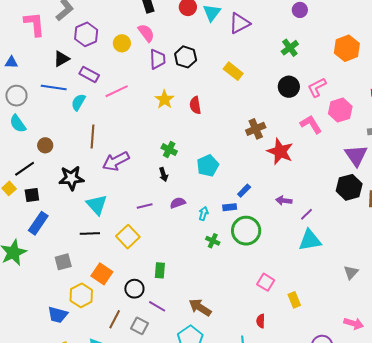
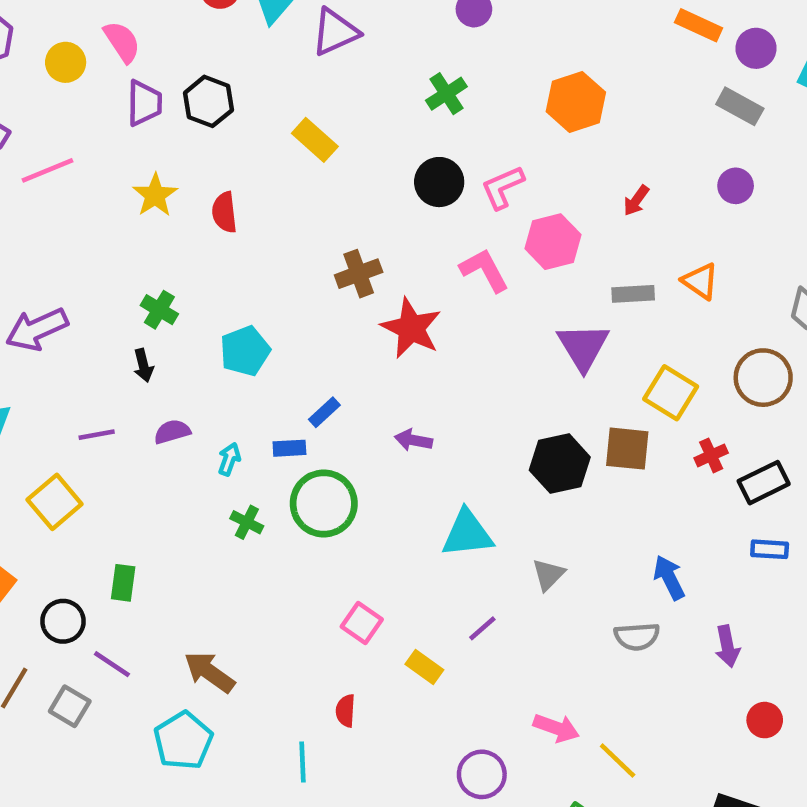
black hexagon: (349, 187) -> (560, 464), moved
purple line: (306, 214) -> (482, 628), moved
gray triangle: (351, 272) -> (548, 574), moved
yellow rectangle: (294, 300) -> (424, 667), turned -35

